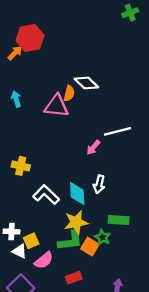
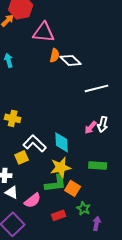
white diamond: (86, 83) -> (71, 60), moved
pink triangle: (56, 106) -> (44, 32), moved
pink arrow: (93, 147) -> (91, 127), moved
white arrow: (99, 184) -> (103, 124), moved
green star: (103, 237) -> (84, 208), moved
yellow square: (31, 241) -> (22, 157), moved

